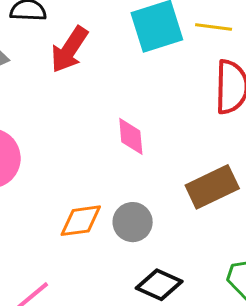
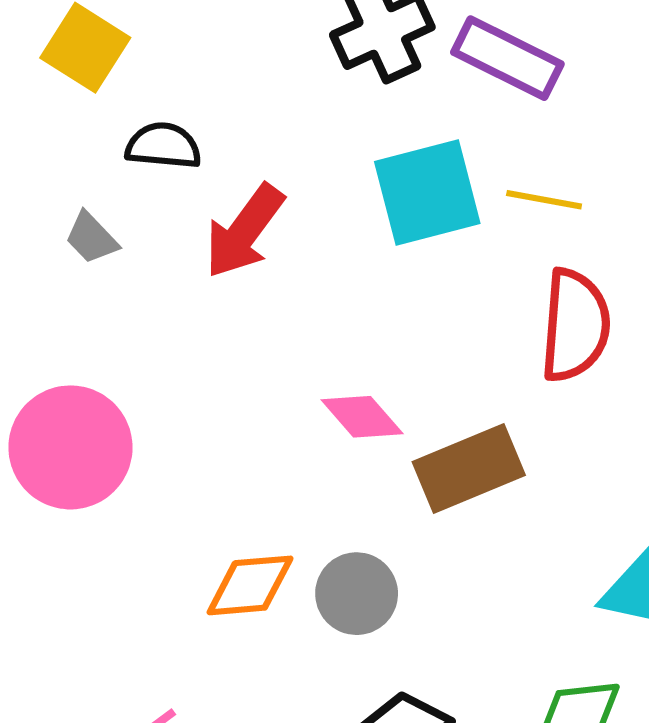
pink diamond: (131, 136) -> (362, 417), turned -39
brown rectangle: (212, 187) -> (469, 469), moved

